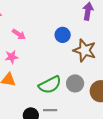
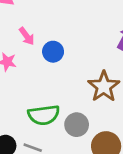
blue circle: (63, 35) -> (53, 52), moved

